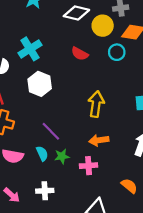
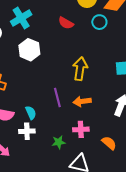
purple line: (51, 131) -> (57, 98), moved, turned 30
green star: (62, 156) -> (59, 142), moved
pink cross: (89, 166) -> (81, 129), moved
white cross: (45, 191) -> (27, 131), moved

